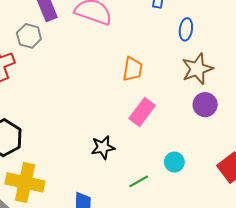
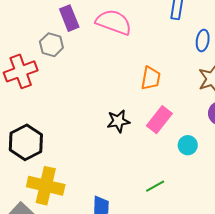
black star: (103, 147) -> (118, 121), moved
cyan circle: (174, 162) -> (188, 145), moved

